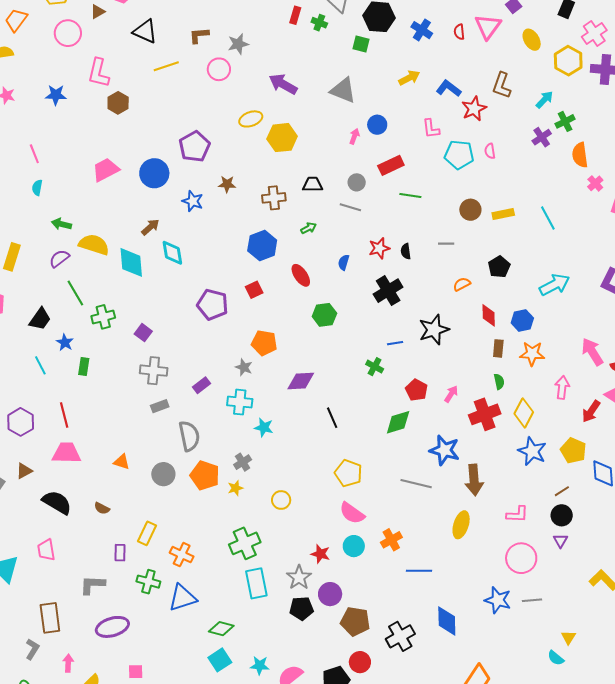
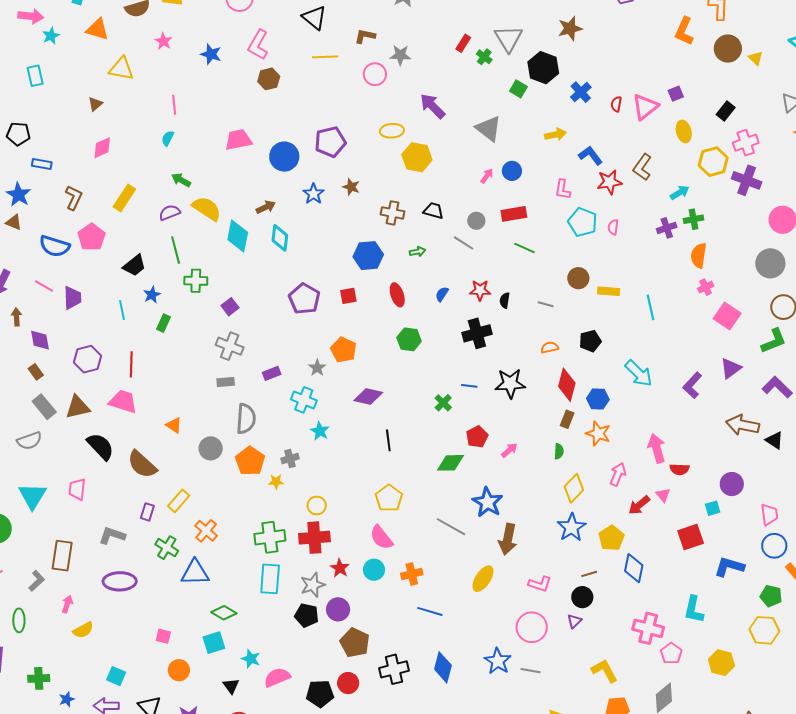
cyan arrow: (554, 285) -> (639, 373), turned 56
red diamond: (489, 315) -> (567, 385), size x1.4
red cross: (485, 414) -> (314, 538), moved
brown triangle: (24, 471) -> (78, 407), size x1.5
brown semicircle: (102, 508) -> (142, 464), size x2.0
pink square: (136, 672) -> (163, 636), moved

